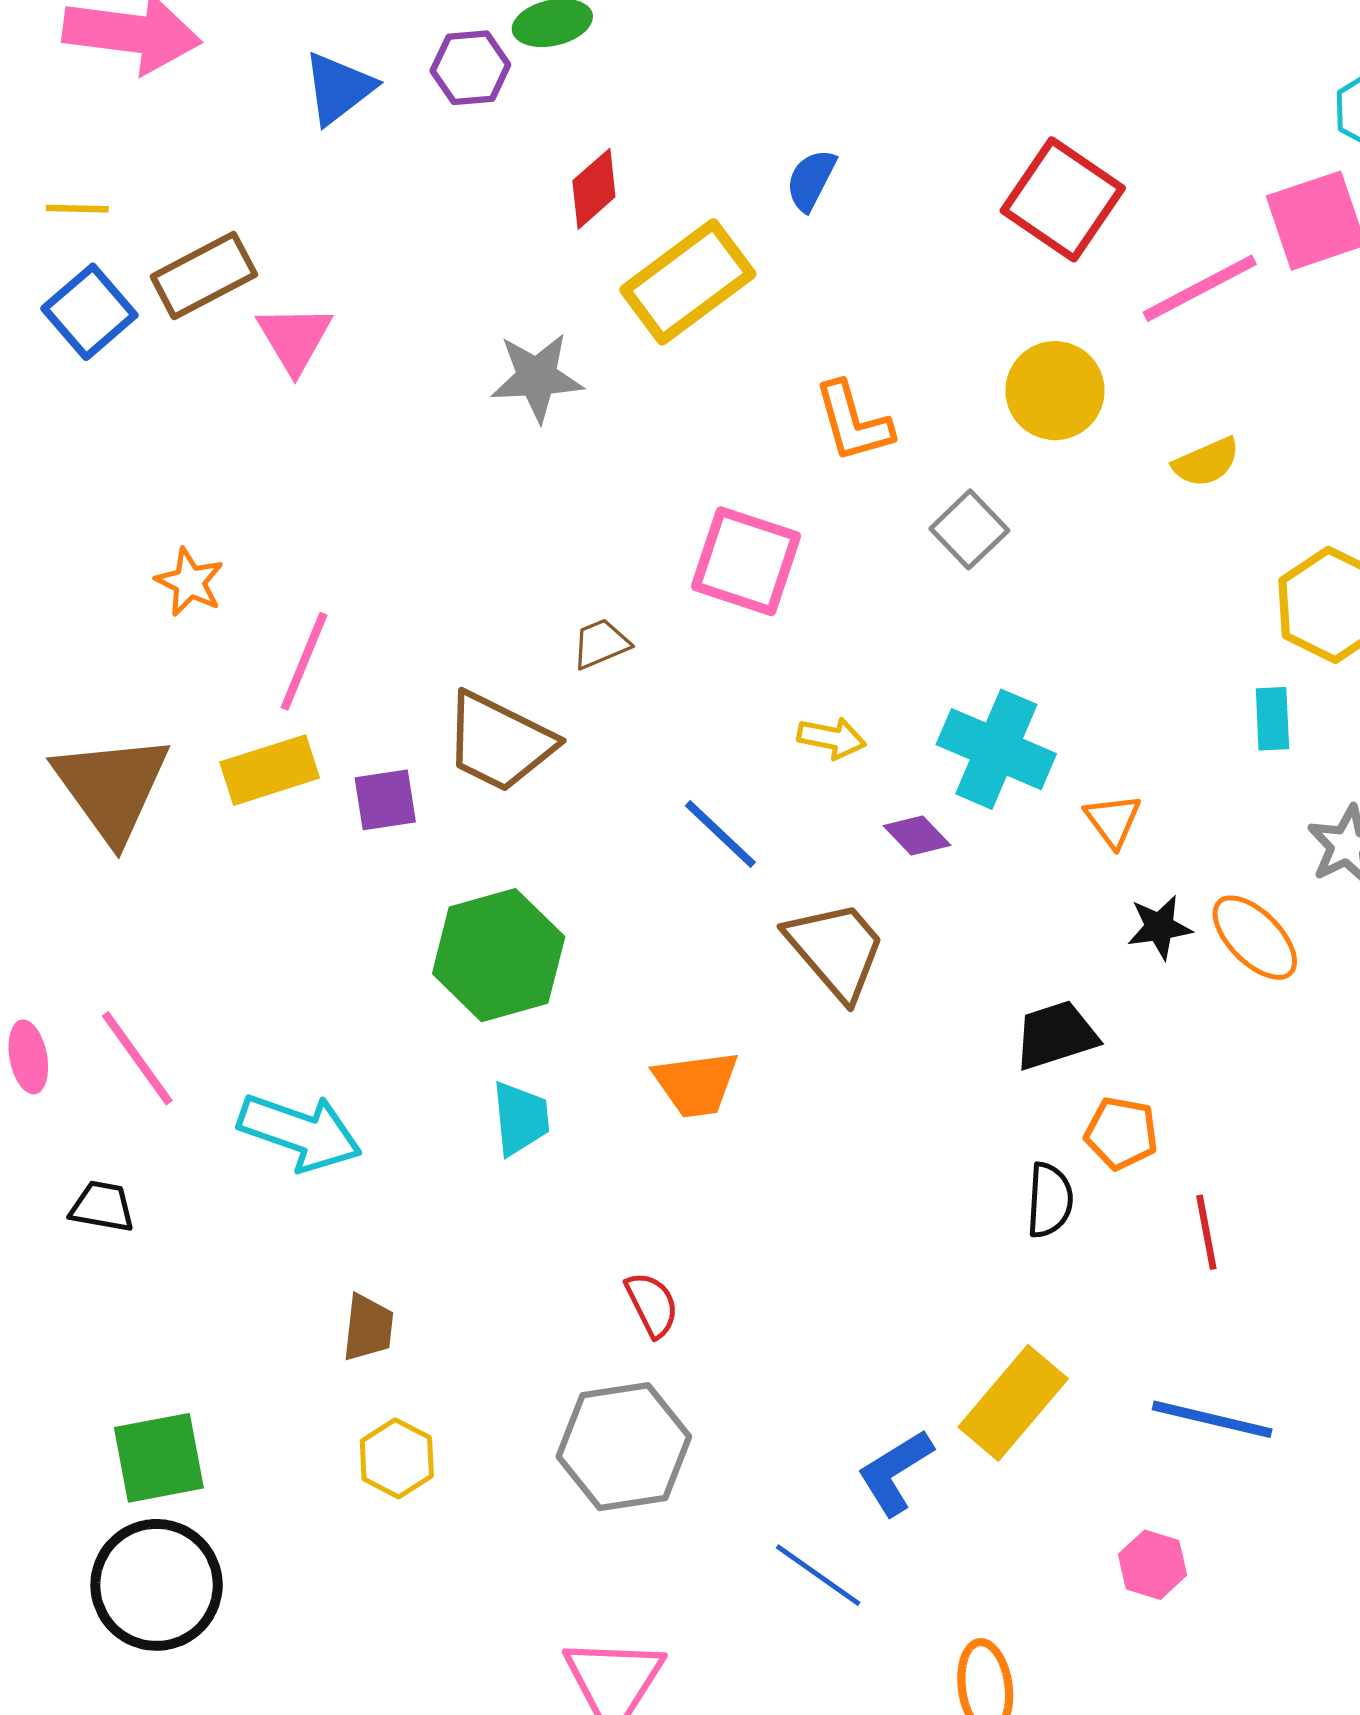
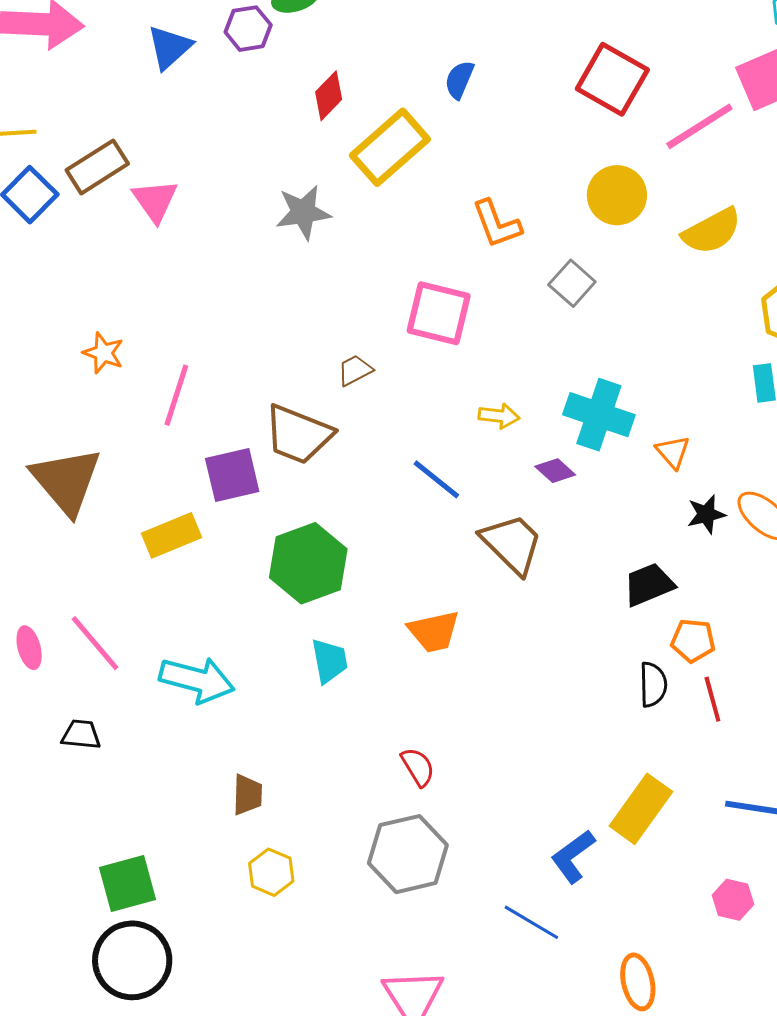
yellow semicircle: (1206, 462) -> (712, 231), size x1.5
yellow rectangle: (270, 770) -> (172, 535), moved
purple square: (385, 800) -> (232, 475), size x1.4
red line: (1206, 1232) -> (712, 699), moved

